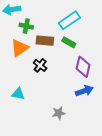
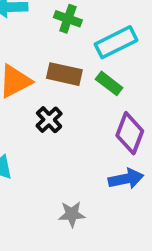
green cross: (26, 26) -> (68, 19), moved

